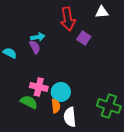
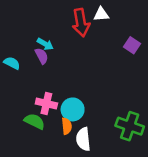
white triangle: (102, 12) -> (101, 14), moved
cyan arrow: (38, 37) -> (45, 44), turned 40
purple square: (84, 38) -> (132, 45), moved

